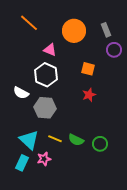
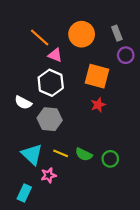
orange line: (29, 23) -> (40, 38), moved
orange square: (88, 69) -> (97, 76), size x1.6
cyan rectangle: (22, 163) -> (24, 193), moved

